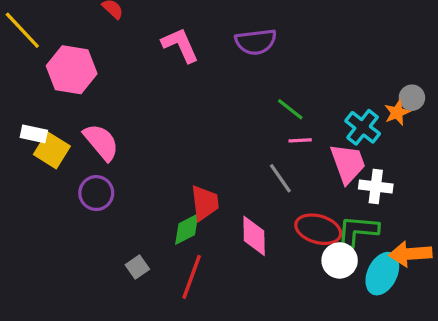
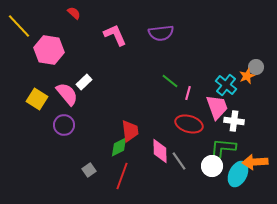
green line: (290, 109) -> (170, 81), moved
white rectangle: (34, 134) -> (84, 82), moved, turned -56
pink line: (300, 140) -> (188, 93), turned -72
gray line: (280, 178) -> (179, 161), moved
red ellipse: (318, 229) -> (189, 124), moved

